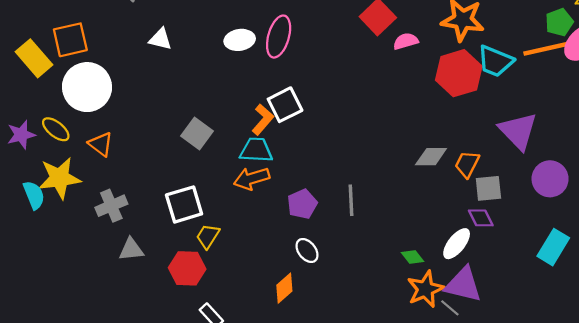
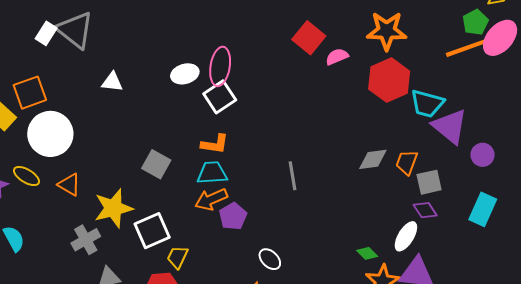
cyan trapezoid: (495, 61) -> (427, 104), moved
white square: (285, 105) -> (220, 97), moved
orange L-shape: (263, 119) -> (215, 144), turned 64
yellow star: (59, 178) -> (113, 208), moved
purple circle: (550, 179) -> (483, 155), moved, size x0.7
gray line: (351, 200) -> (292, 176), moved
purple pentagon: (302, 204) -> (233, 216), moved
cyan rectangle: (553, 247) -> (483, 209), moved

